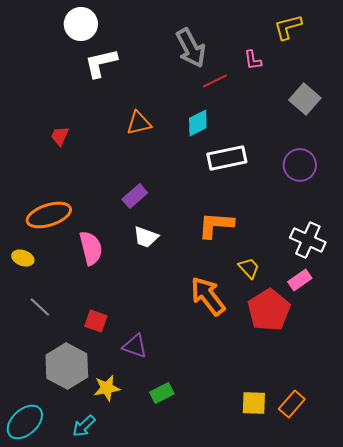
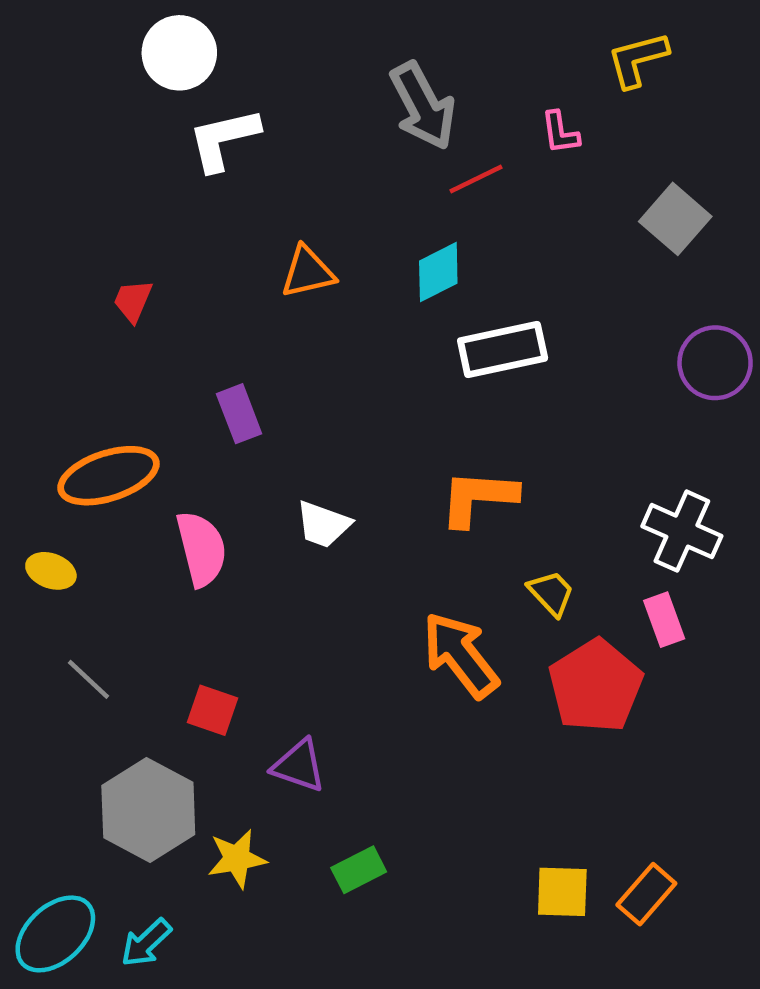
purple circle: (300, 165) -> (715, 363), moved
purple rectangle: (135, 196) -> (239, 414), moved, turned -70
pink rectangle: (300, 280) -> (664, 620), turned -75
cyan arrow: (84, 426) -> (146, 943), moved

